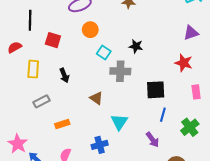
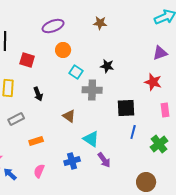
cyan triangle: (119, 122) -> (91, 139), turned -30
purple arrow: (153, 140) -> (104, 160), moved

